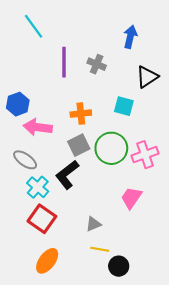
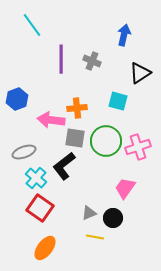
pink arrow: (38, 127) -> (51, 120), moved
gray square: (79, 145) -> (75, 138), turned 35
gray ellipse: (25, 160) -> (24, 152), turned -55
black circle: (119, 266) -> (113, 218), moved

